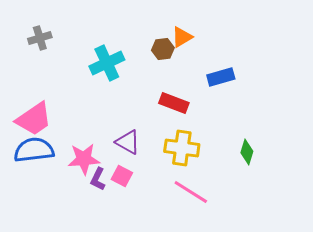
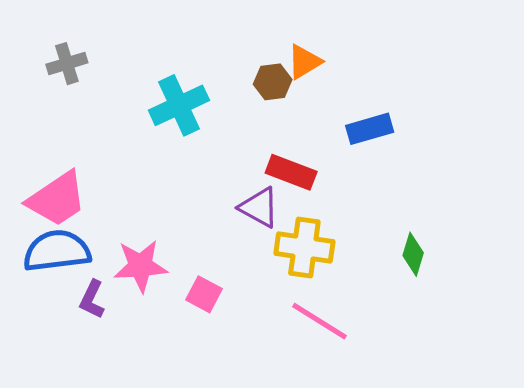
purple triangle: (128, 142) -> (259, 207), moved
purple L-shape: (98, 179) -> (92, 299), moved

